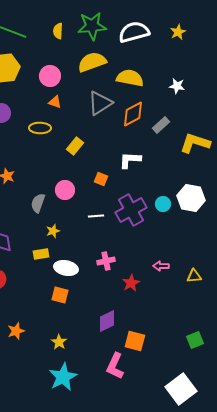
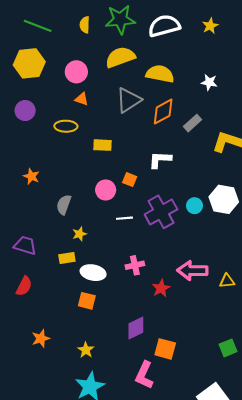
yellow rectangle: (75, 146) -> (102, 145), turned 54
pink circle: (65, 190) -> (106, 190), moved
pink arrow: (161, 266) -> (192, 271), size x1.8

